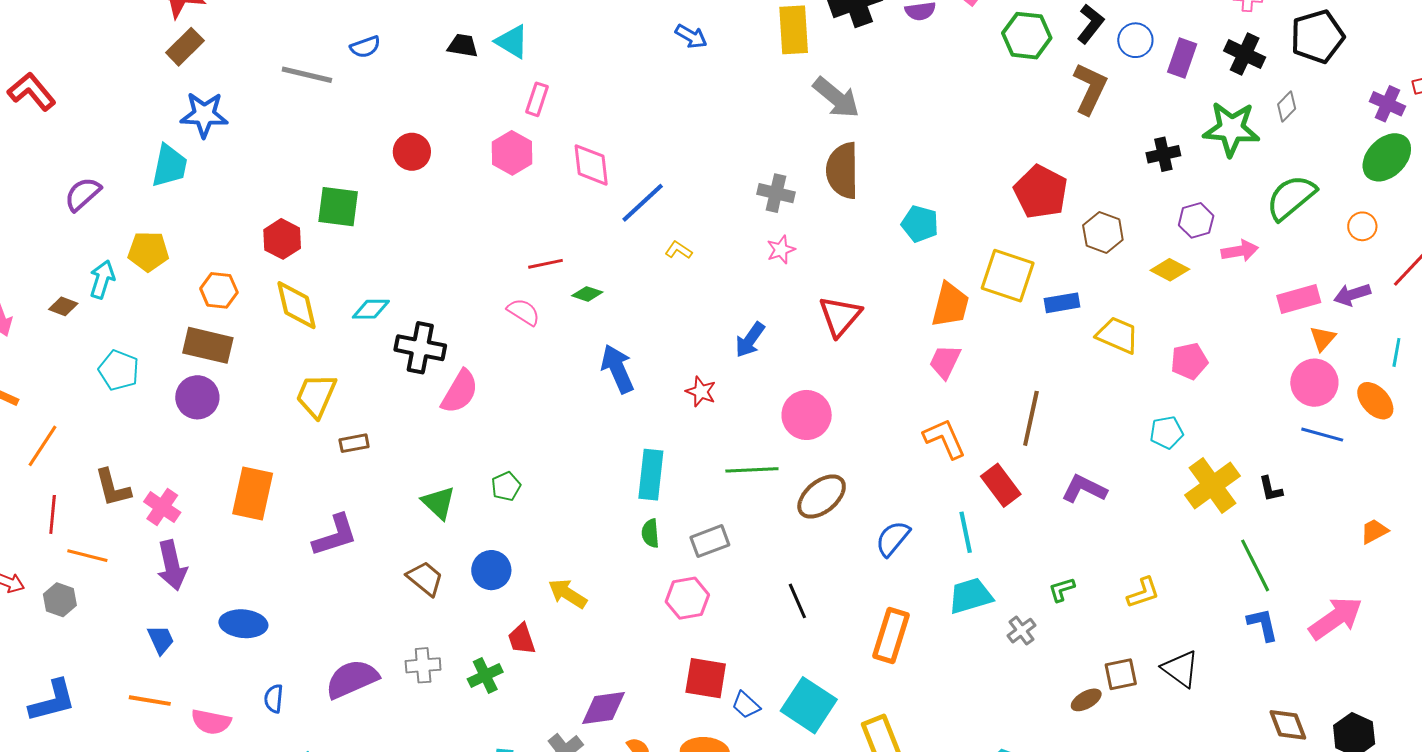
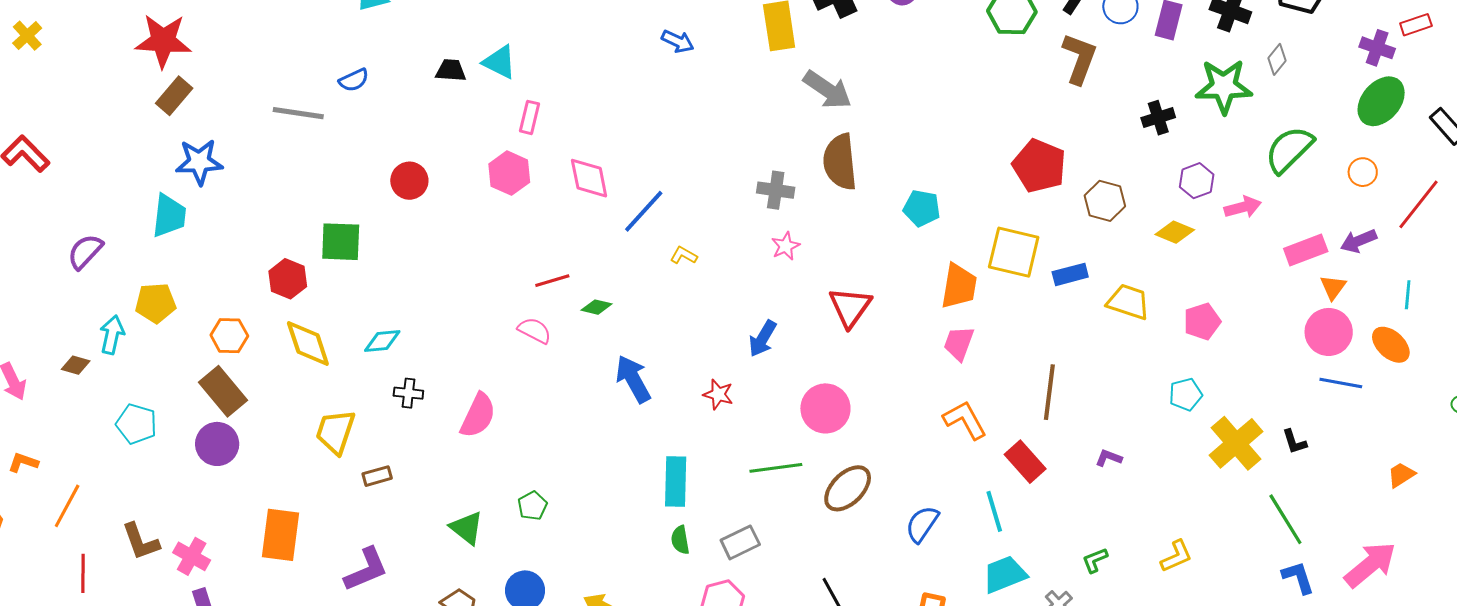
brown rectangle: (208, 345) -> (223, 391), turned 42
black cross: (420, 348) -> (408, 393), moved, size x0.6
purple L-shape: (1084, 489) -> (1109, 458), size x0.6

